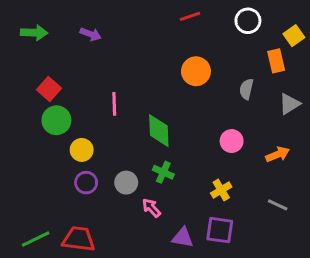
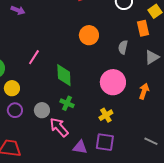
pink line: (114, 104) -> (34, 57), turned 35
pink circle: (232, 141) -> (113, 82), size x1.6
orange arrow: (278, 154) -> (144, 91), turned -49
gray line: (278, 205) -> (151, 141), moved
pink arrow: (151, 208) -> (59, 127), size x1.5

